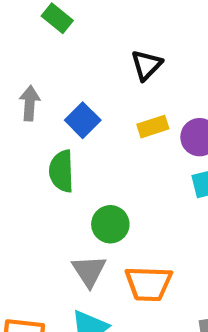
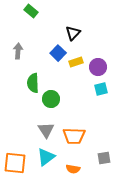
blue square: (83, 120) -> (58, 53), moved
green circle: (110, 224) -> (51, 99), moved

